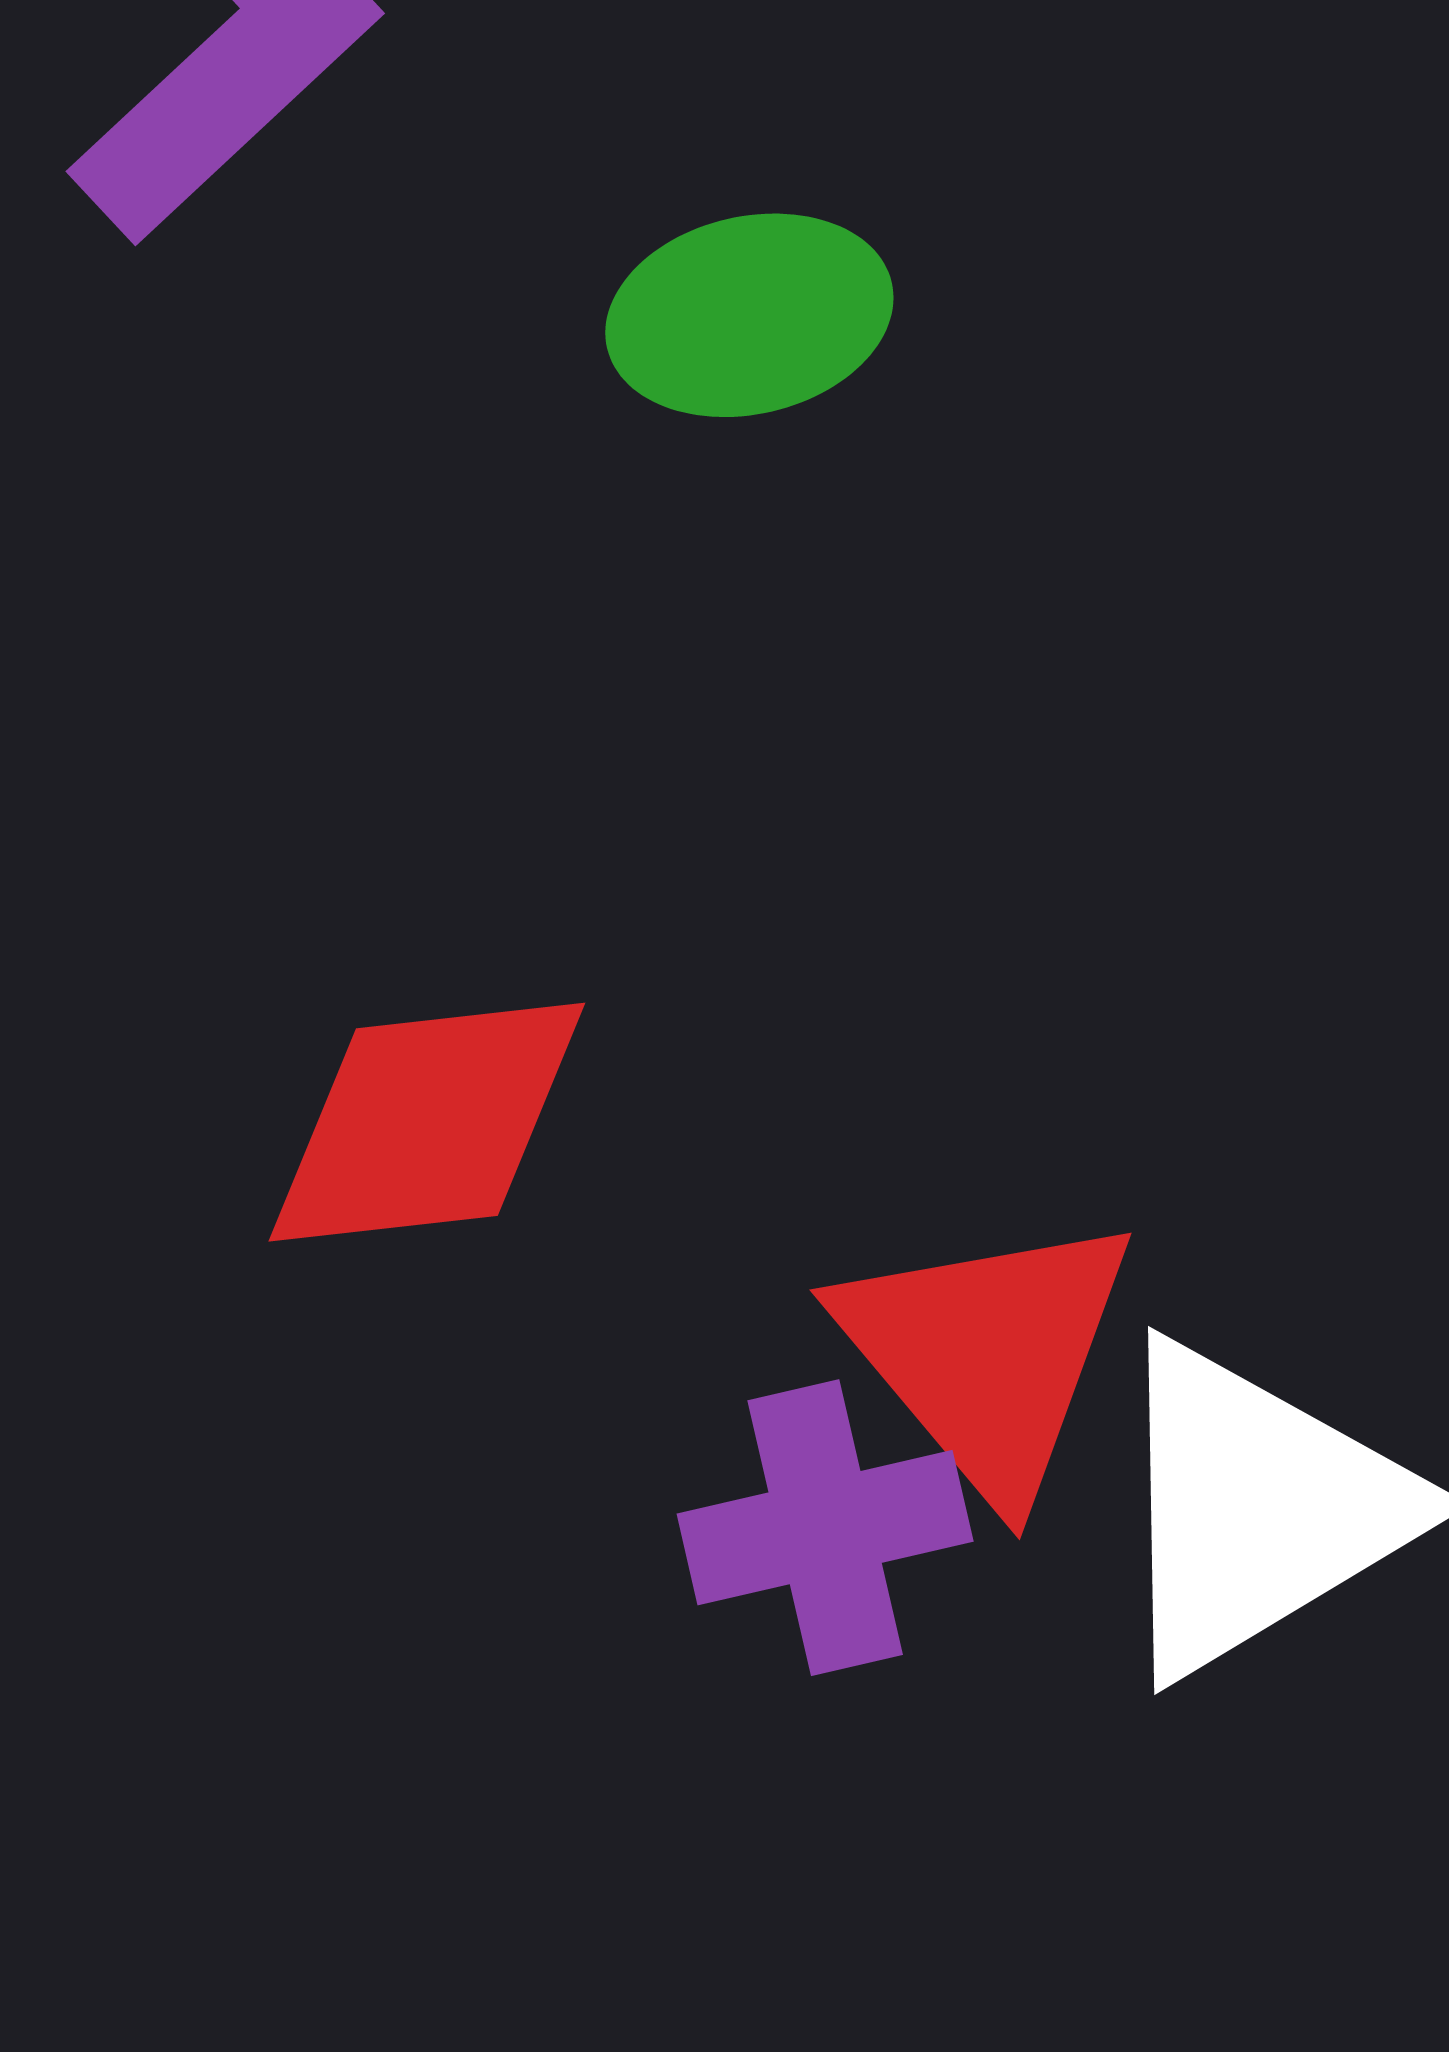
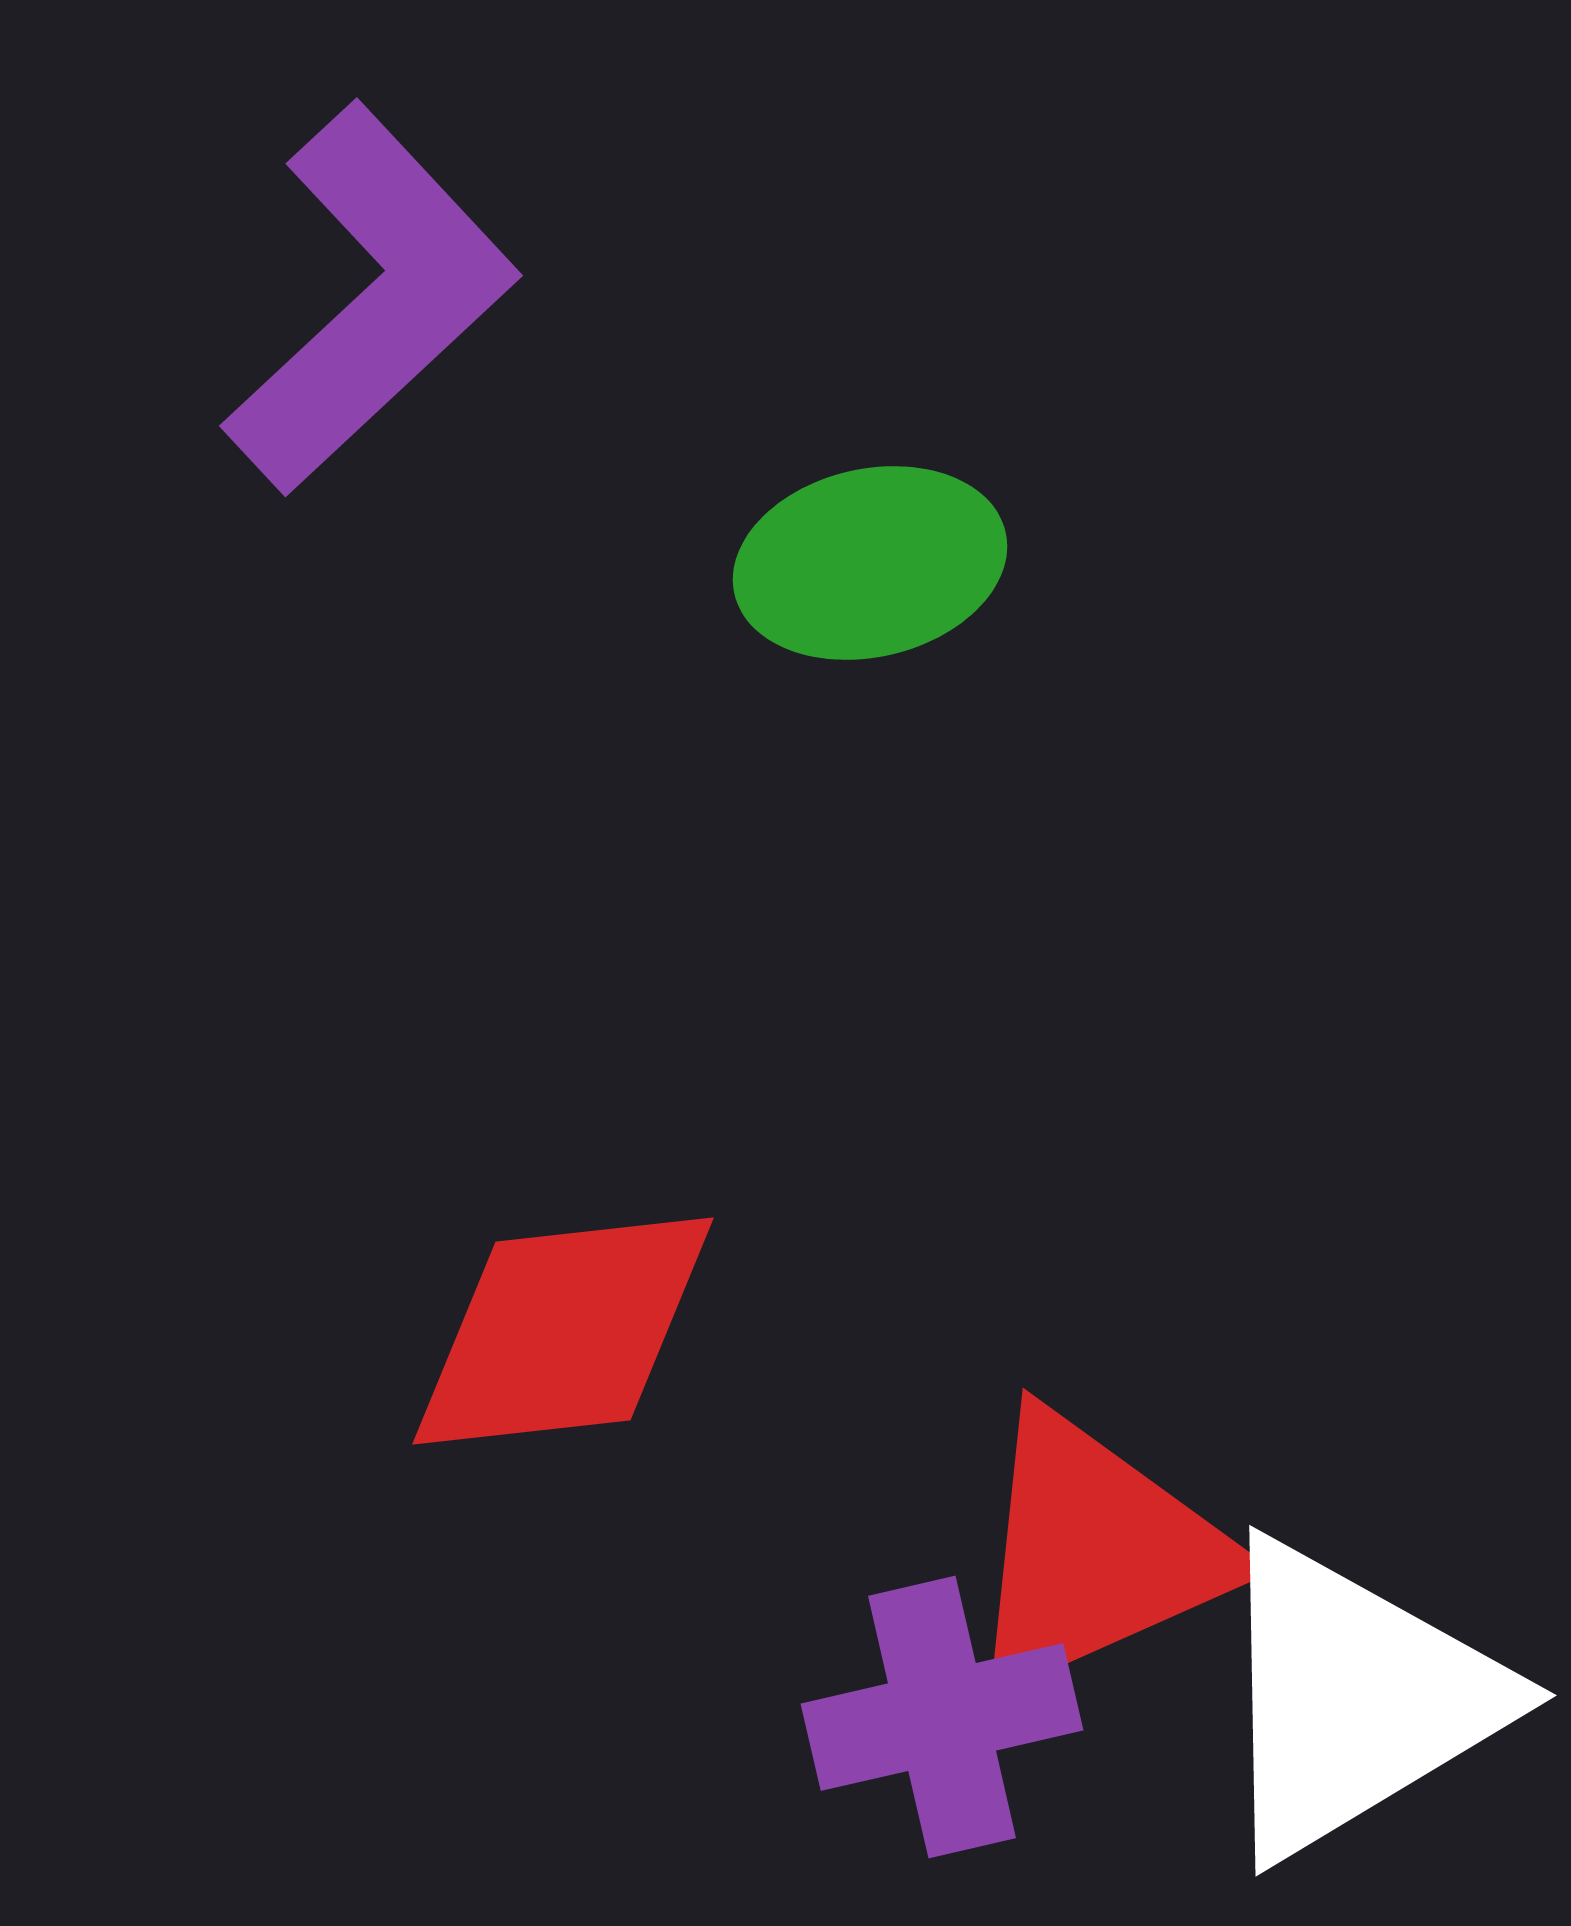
red triangle: (987, 1354) -> (1096, 1552), turned 46

